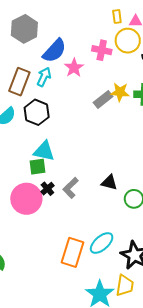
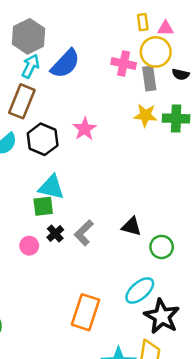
pink star: (74, 68) -> (85, 129), moved
cyan arrow: (44, 77) -> (30, 66), moved
gray rectangle: (103, 100) -> (149, 79), moved, turned -60
pink circle: (26, 199) -> (29, 246), size x0.5
cyan ellipse: (102, 243) -> (140, 291), moved

